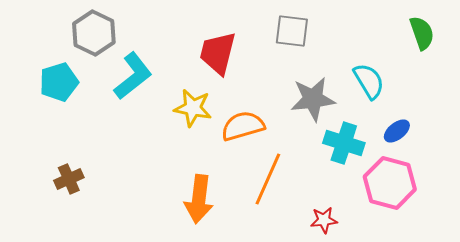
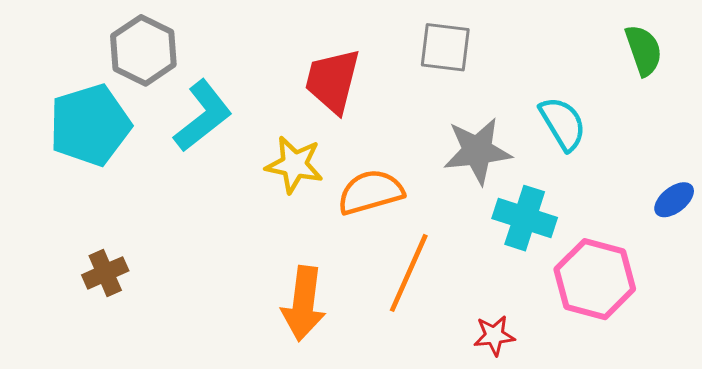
cyan pentagon: (59, 82) -> (90, 125), size x1.4
blue ellipse: (397, 131) -> (674, 200), moved

